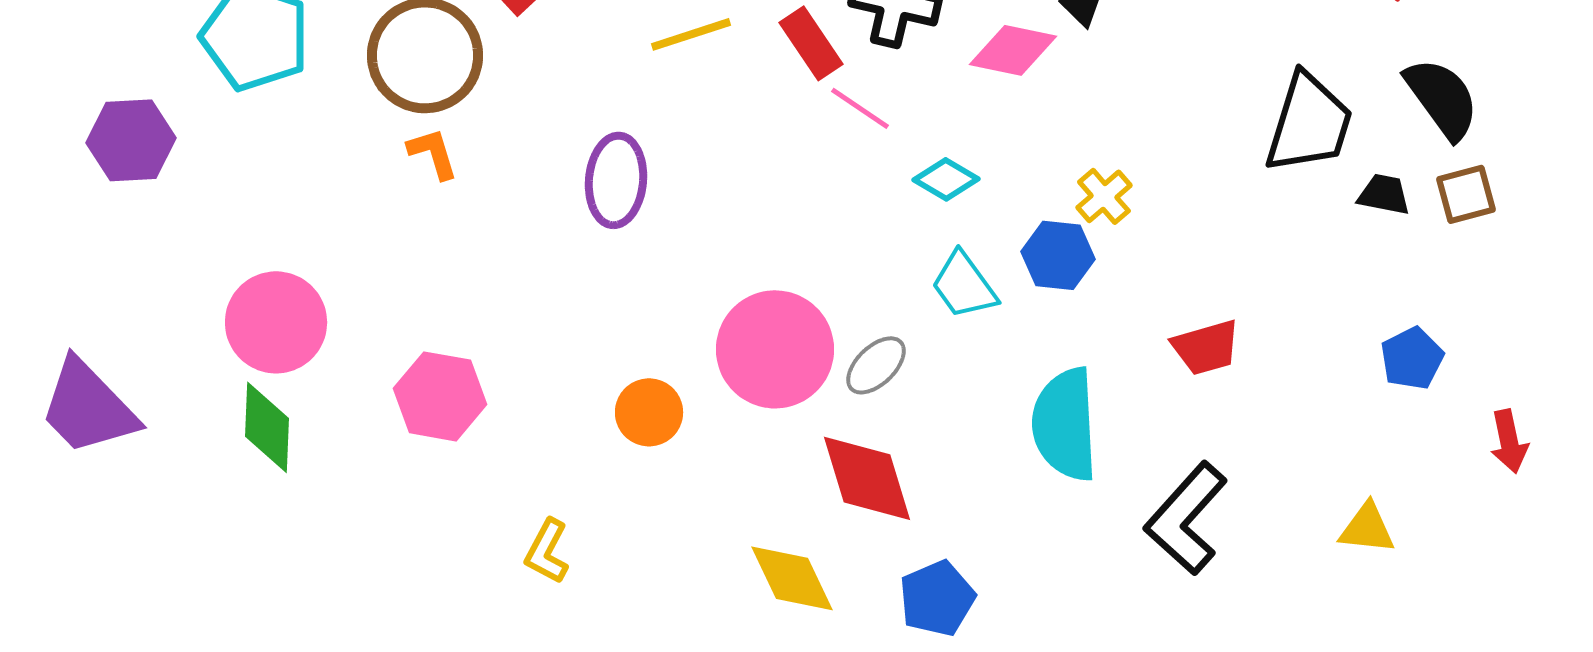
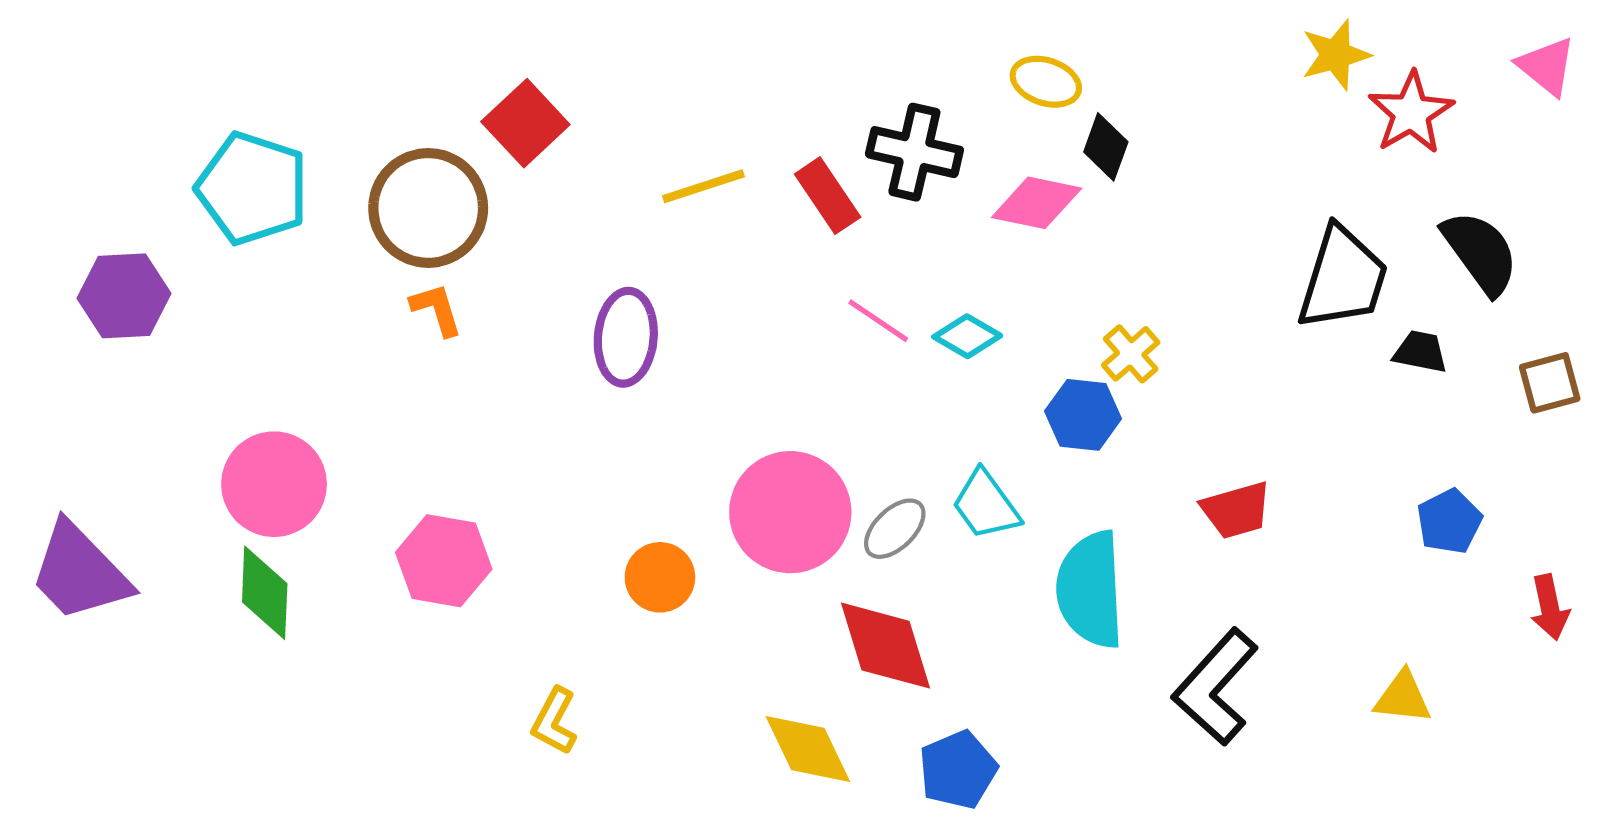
pink line: (860, 108) -> (878, 321), moved
brown square: (1466, 194) -> (1550, 383), moved
cyan trapezoid: (964, 285) -> (986, 505), moved

